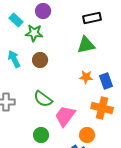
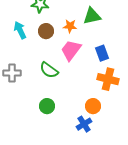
orange star: (86, 77) -> (70, 26), moved
blue rectangle: (106, 81) -> (102, 53), moved
pink trapezoid: (65, 116) -> (71, 50), moved

